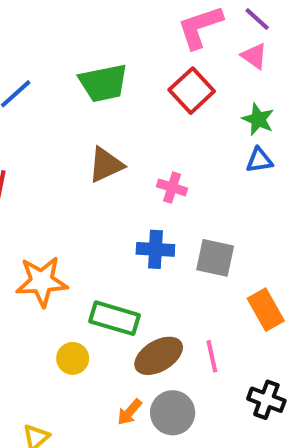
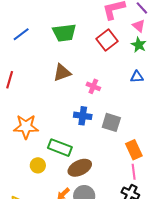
green star: (258, 119) -> (139, 45), moved
pink line: (212, 356) -> (134, 172), moved

